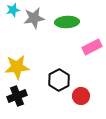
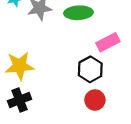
black hexagon: (59, 80) -> (90, 69), moved

